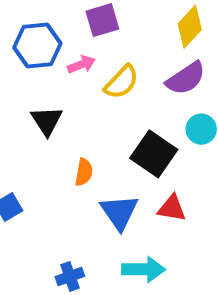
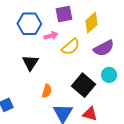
yellow diamond: (190, 27) -> (91, 23), moved

